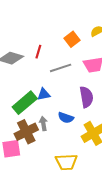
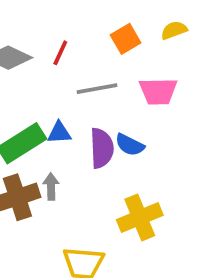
purple semicircle: (86, 97) -> (102, 148), moved
blue semicircle: (66, 118) -> (130, 145), moved

